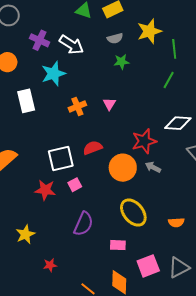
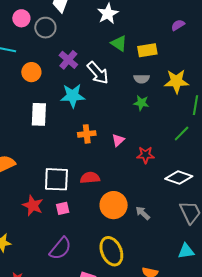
red star: (144, 141) -> (145, 155), moved, size x0.7

